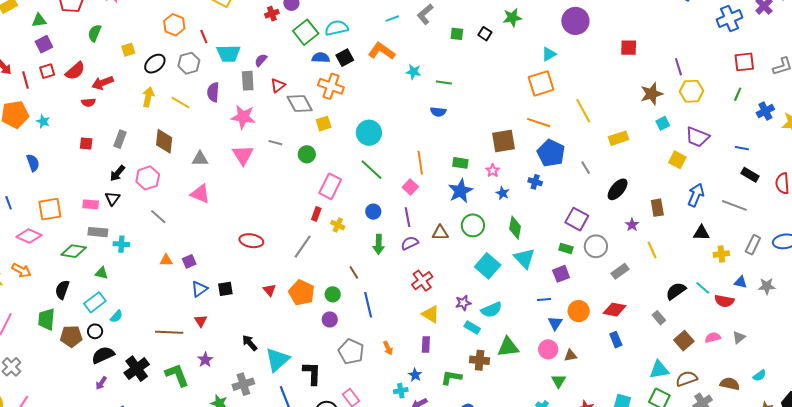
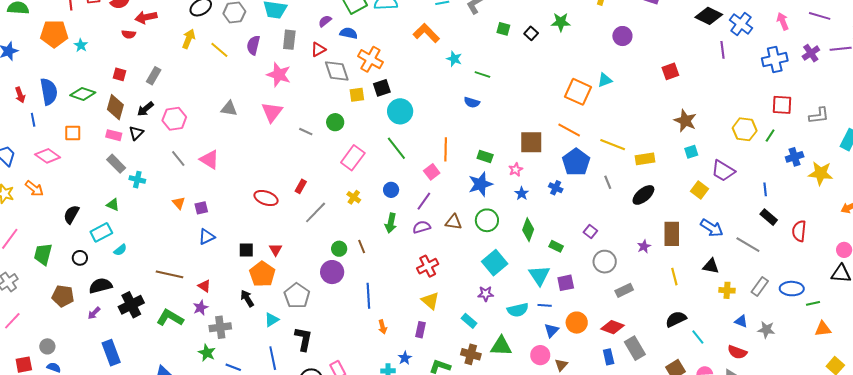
purple circle: (575, 21) -> (622, 36), size x0.7
red square: (629, 48) -> (670, 71), turned -30
cyan triangle: (549, 54) -> (605, 80), moved
blue semicircle: (321, 58) -> (349, 33), moved
black square: (345, 58) -> (382, 88), moved
purple semicircle: (261, 60) -> (325, 21), moved
purple line: (678, 67) -> (723, 50), moved
orange square: (541, 83) -> (578, 92), turned 32
yellow hexagon: (691, 91) -> (745, 129), moved
brown star: (652, 94) -> (685, 121), turned 30
yellow line: (583, 111) -> (613, 145), moved, turned -50
brown diamond: (164, 141) -> (115, 107), moved
gray line: (275, 143) -> (306, 132), moved
blue line: (742, 148) -> (765, 189), turned 64
blue semicircle: (33, 163) -> (49, 92), moved, size x1.5
black ellipse: (618, 189) -> (643, 195), moved
pink triangle: (200, 194) -> (209, 160), moved
blue arrow: (696, 195) -> (712, 228), turned 90
brown rectangle: (657, 208) -> (672, 234), size x1.4
orange square: (50, 209) -> (73, 133), size x0.7
red rectangle: (316, 214) -> (301, 186), moved
purple line: (408, 217) -> (424, 201), turned 36
purple square: (577, 219) -> (590, 232), size x0.6
gray rectangle: (98, 232) -> (116, 164), turned 30
green rectangle: (566, 249) -> (556, 246), moved
yellow line: (652, 250) -> (674, 277), moved
green diamond: (74, 251) -> (83, 94), moved
cyan triangle: (524, 258) -> (539, 275), moved
orange triangle: (166, 260) -> (179, 203), turned 40
cyan line: (703, 288) -> (698, 337), moved
black square: (225, 289) -> (246, 250), moved
orange pentagon: (302, 293) -> (262, 274), moved
green circle: (333, 294) -> (339, 249), moved
red semicircle: (724, 301) -> (737, 352), moved
purple star: (463, 303) -> (486, 294), moved
blue line: (368, 305) -> (368, 296), moved
cyan semicircle: (491, 310) -> (518, 310), moved
gray rectangle: (659, 318) -> (635, 348), moved, size x1.6
green trapezoid: (46, 319) -> (43, 254), moved
purple circle: (330, 319) -> (332, 272), moved, size x1.5
red triangle: (201, 321) -> (204, 286), moved, turned -32
black circle: (95, 331) -> (80, 258), moved
brown pentagon: (71, 336) -> (63, 296), moved
gray pentagon: (351, 352) -> (297, 296), moved
brown triangle: (570, 355) -> (561, 365), turned -48
cyan triangle: (277, 360) -> (272, 320), size x0.6
green L-shape: (177, 375) -> (170, 318), turned -48
gray cross: (243, 384) -> (220, 327), moved

